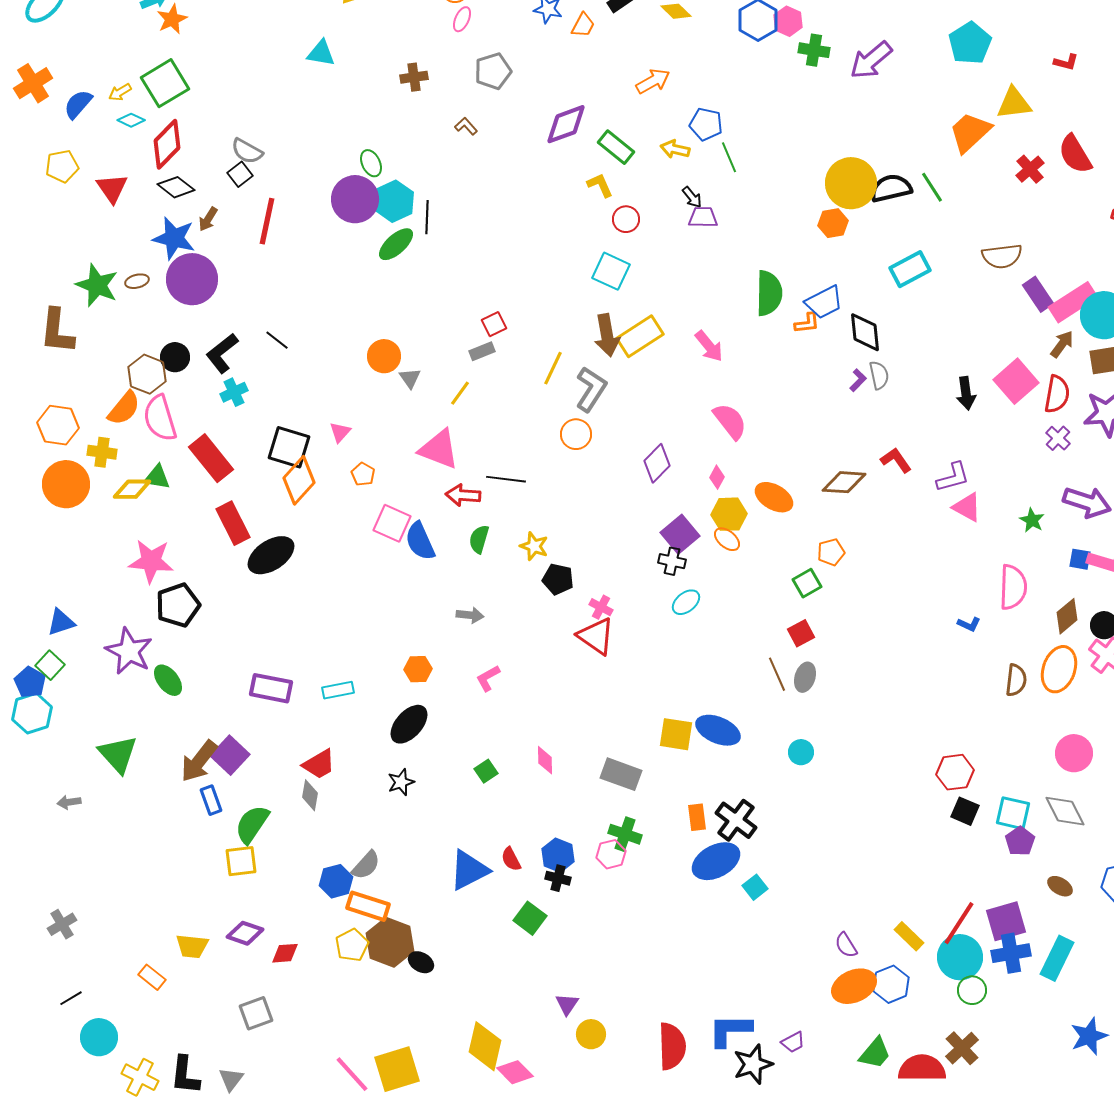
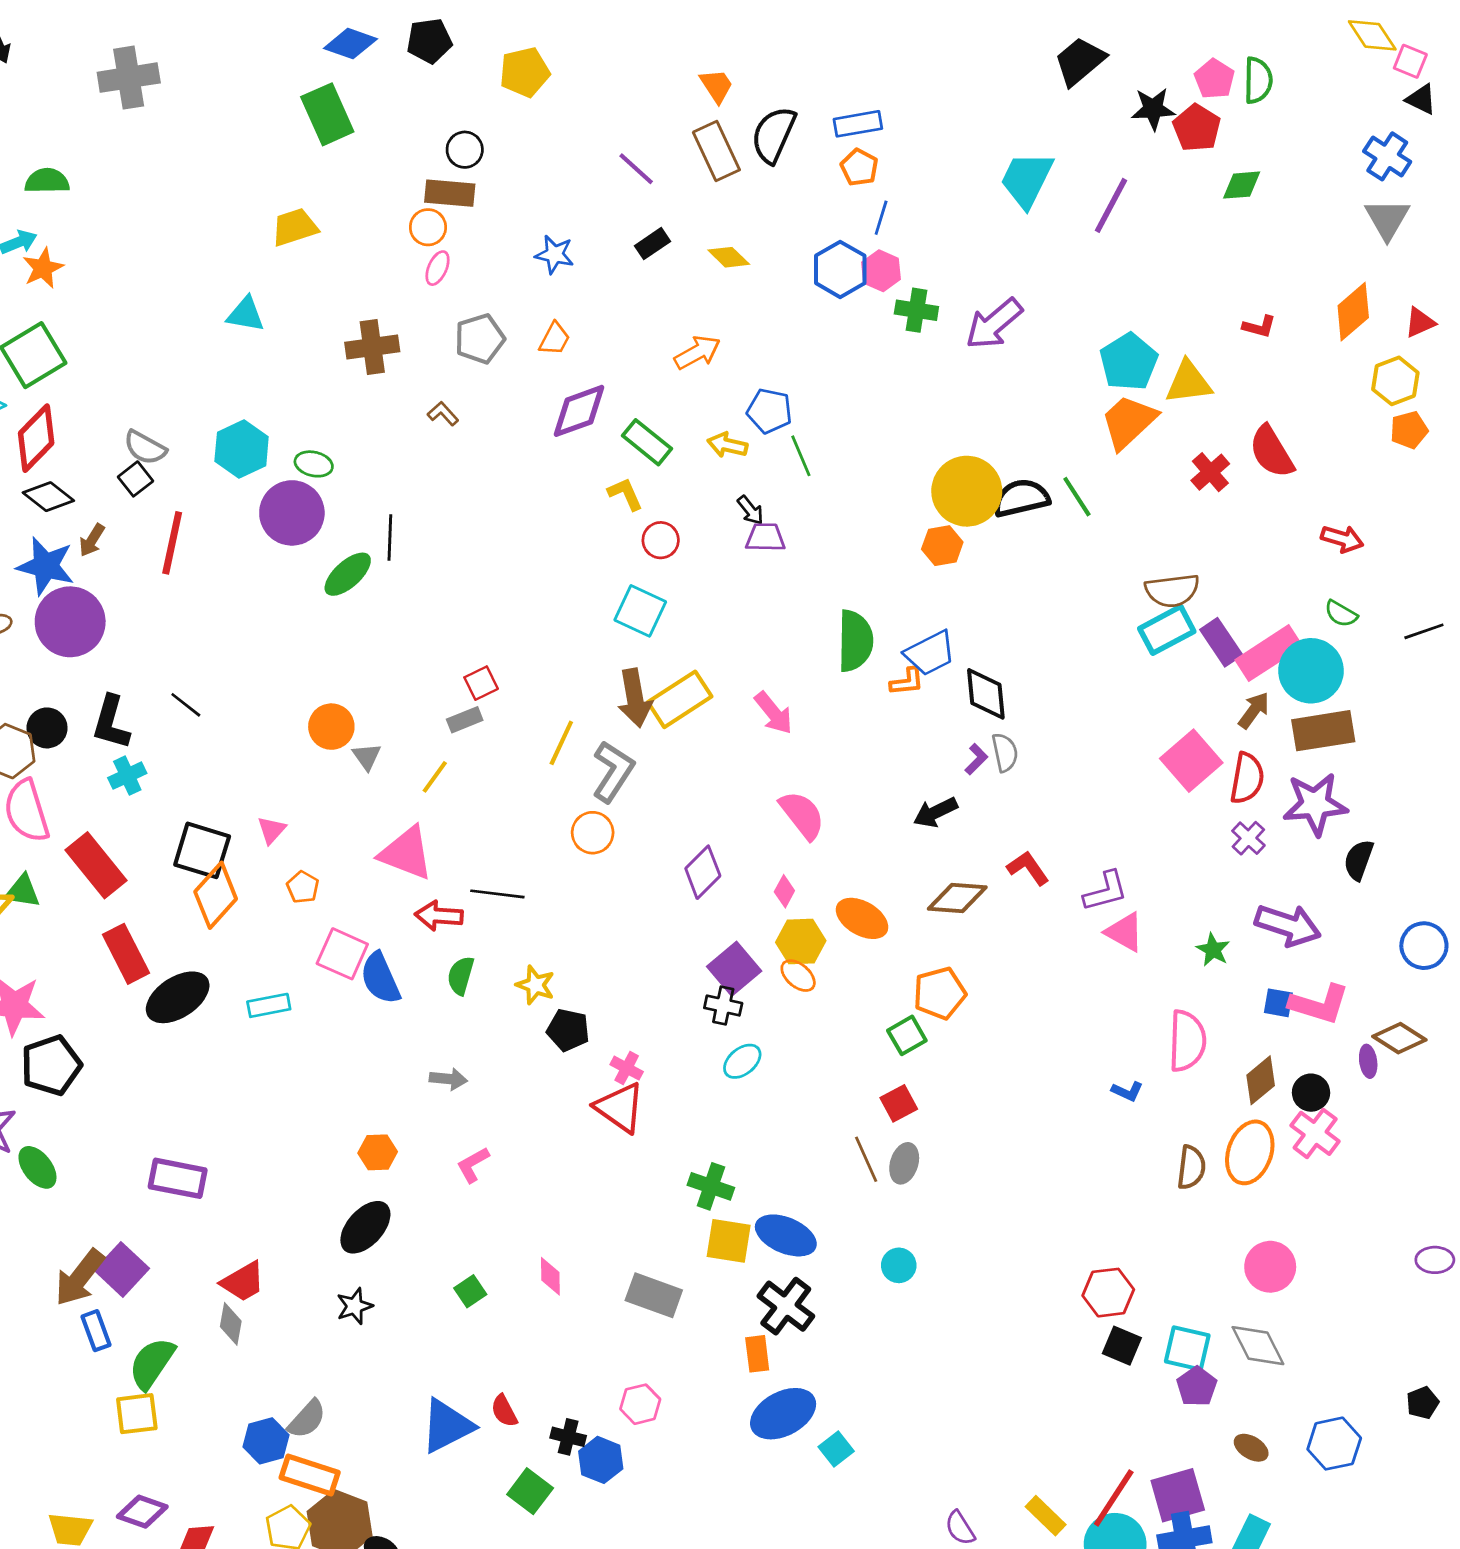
orange trapezoid: (583, 25) -> (555, 339), moved
cyan pentagon: (970, 43) -> (1129, 362), moved
brown cross: (414, 77) -> (372, 347), size x1.4
green ellipse: (371, 163) -> (314, 464), turned -52
cyan hexagon: (394, 201) -> (242, 449), moved
cyan rectangle: (910, 269) -> (1167, 630), moved
black L-shape: (222, 353) -> (111, 722), turned -36
black arrow: (966, 393) -> (935, 812), moved, turned 72
orange pentagon: (831, 552) -> (940, 993), size x1.4
cyan rectangle: (338, 690) -> (269, 1005), moved
black cross: (736, 820) -> (786, 1306), moved
green cross: (625, 834) -> (711, 1186), moved
blue hexagon: (558, 855) -> (601, 1460), moved

